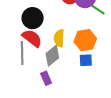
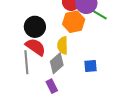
orange hexagon: (85, 40) -> (74, 22), moved

